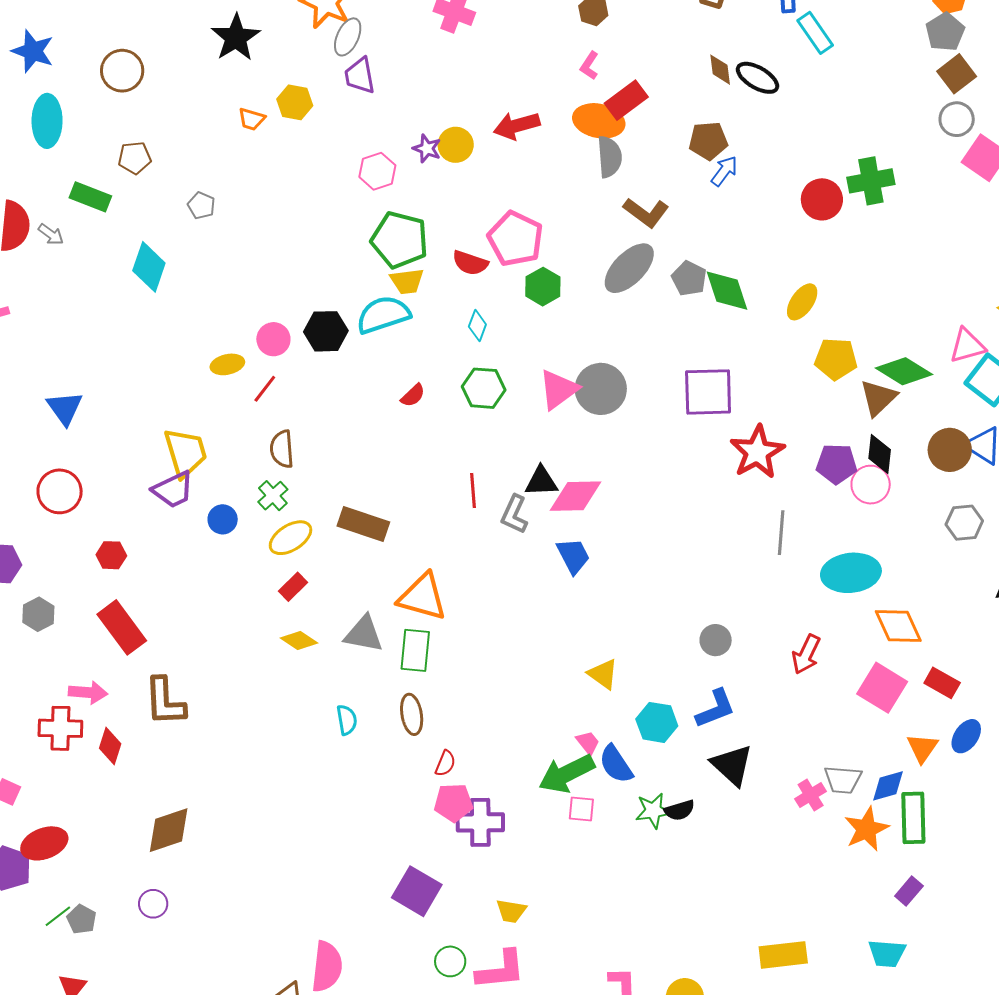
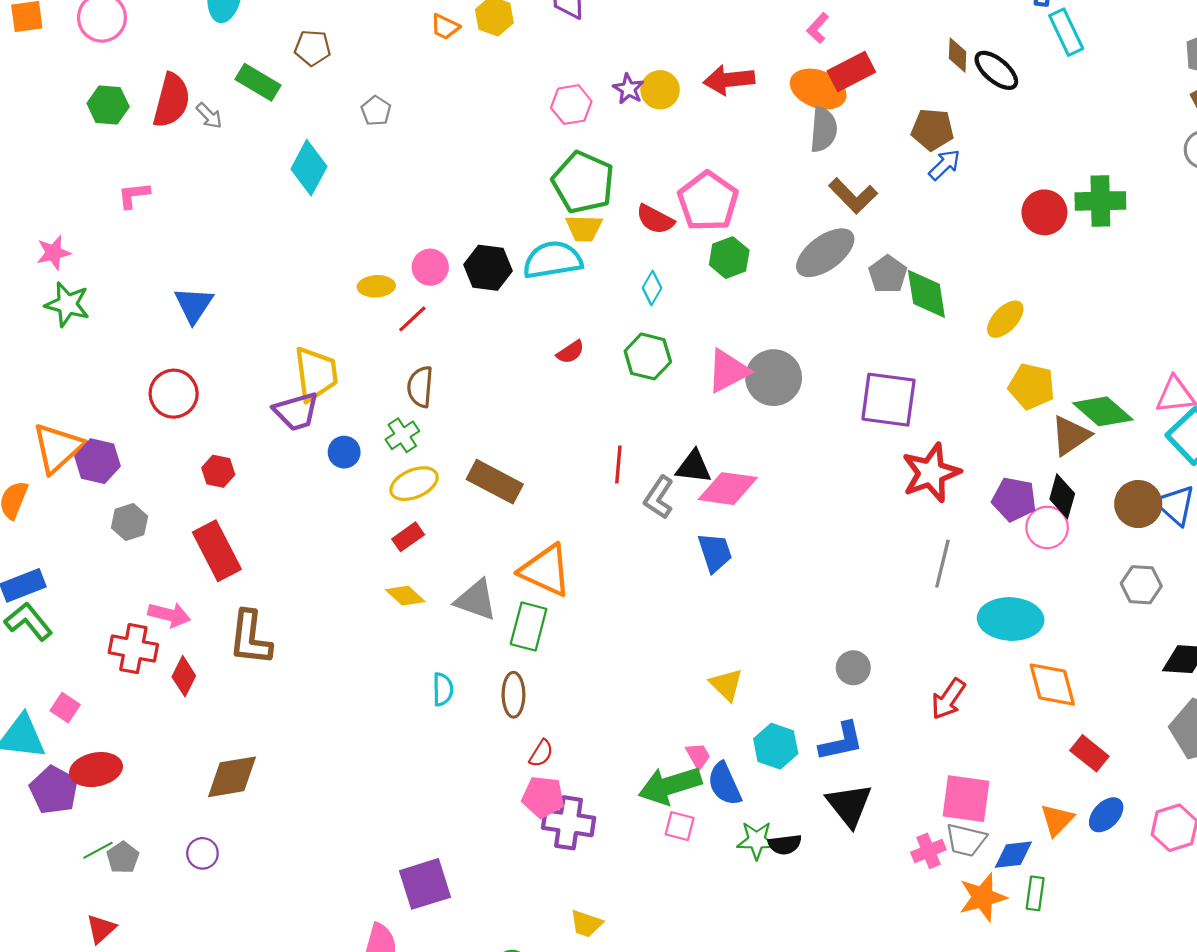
pink square: (882, 688) -> (966, 799), moved, turned -33
green rectangle: (913, 818) -> (1035, 893), size x0.6
purple square: (417, 891) -> (425, 884), moved, turned 33

